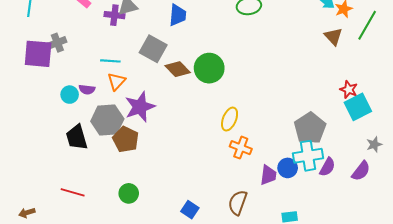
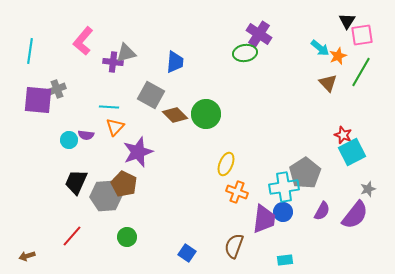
gray hexagon: (107, 120) -> (106, 196), moved
black trapezoid: (77, 137) -> (76, 182), turned 40
cyan cross: (308, 156) -> (284, 187), moved
purple semicircle: (361, 171) -> (355, 215), size x1.4
purple trapezoid: (268, 175) -> (264, 219), size x1.4
red line: (73, 192) -> (72, 236), turned -65

